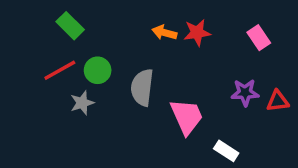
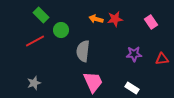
green circle: (98, 70) -> (61, 30), moved
purple star: (245, 93) -> (134, 54), moved
gray star: (82, 103) -> (34, 83), moved
pink trapezoid: (187, 117) -> (93, 82), moved

